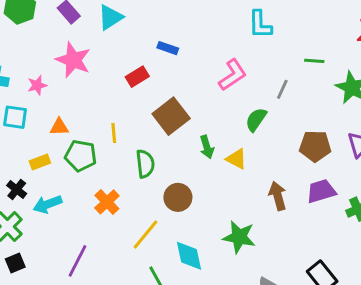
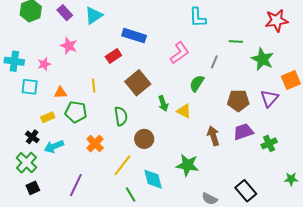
blue rectangle: (168, 48) -> (134, 36), size x1.6
pink star: (73, 60) -> (69, 46), size x0.7
yellow line: (114, 133) -> (94, 85), moved

